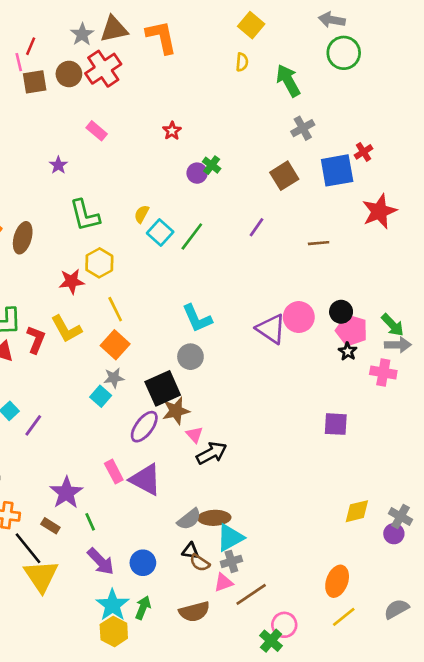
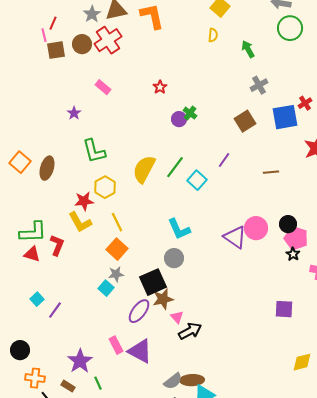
green arrow: (288, 81) -> (248, 49), size x0.7
yellow semicircle: (142, 214) -> (144, 169), moved, size x2.0
cyan square: (160, 232) -> (197, 180), moved
yellow L-shape: (66, 329) -> (80, 222), moved
yellow diamond: (357, 511) -> (302, 362), moved

